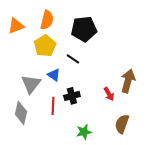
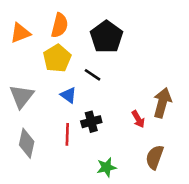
black pentagon: (84, 29) -> (106, 37), turned -30
gray triangle: (31, 84) -> (22, 96), moved

